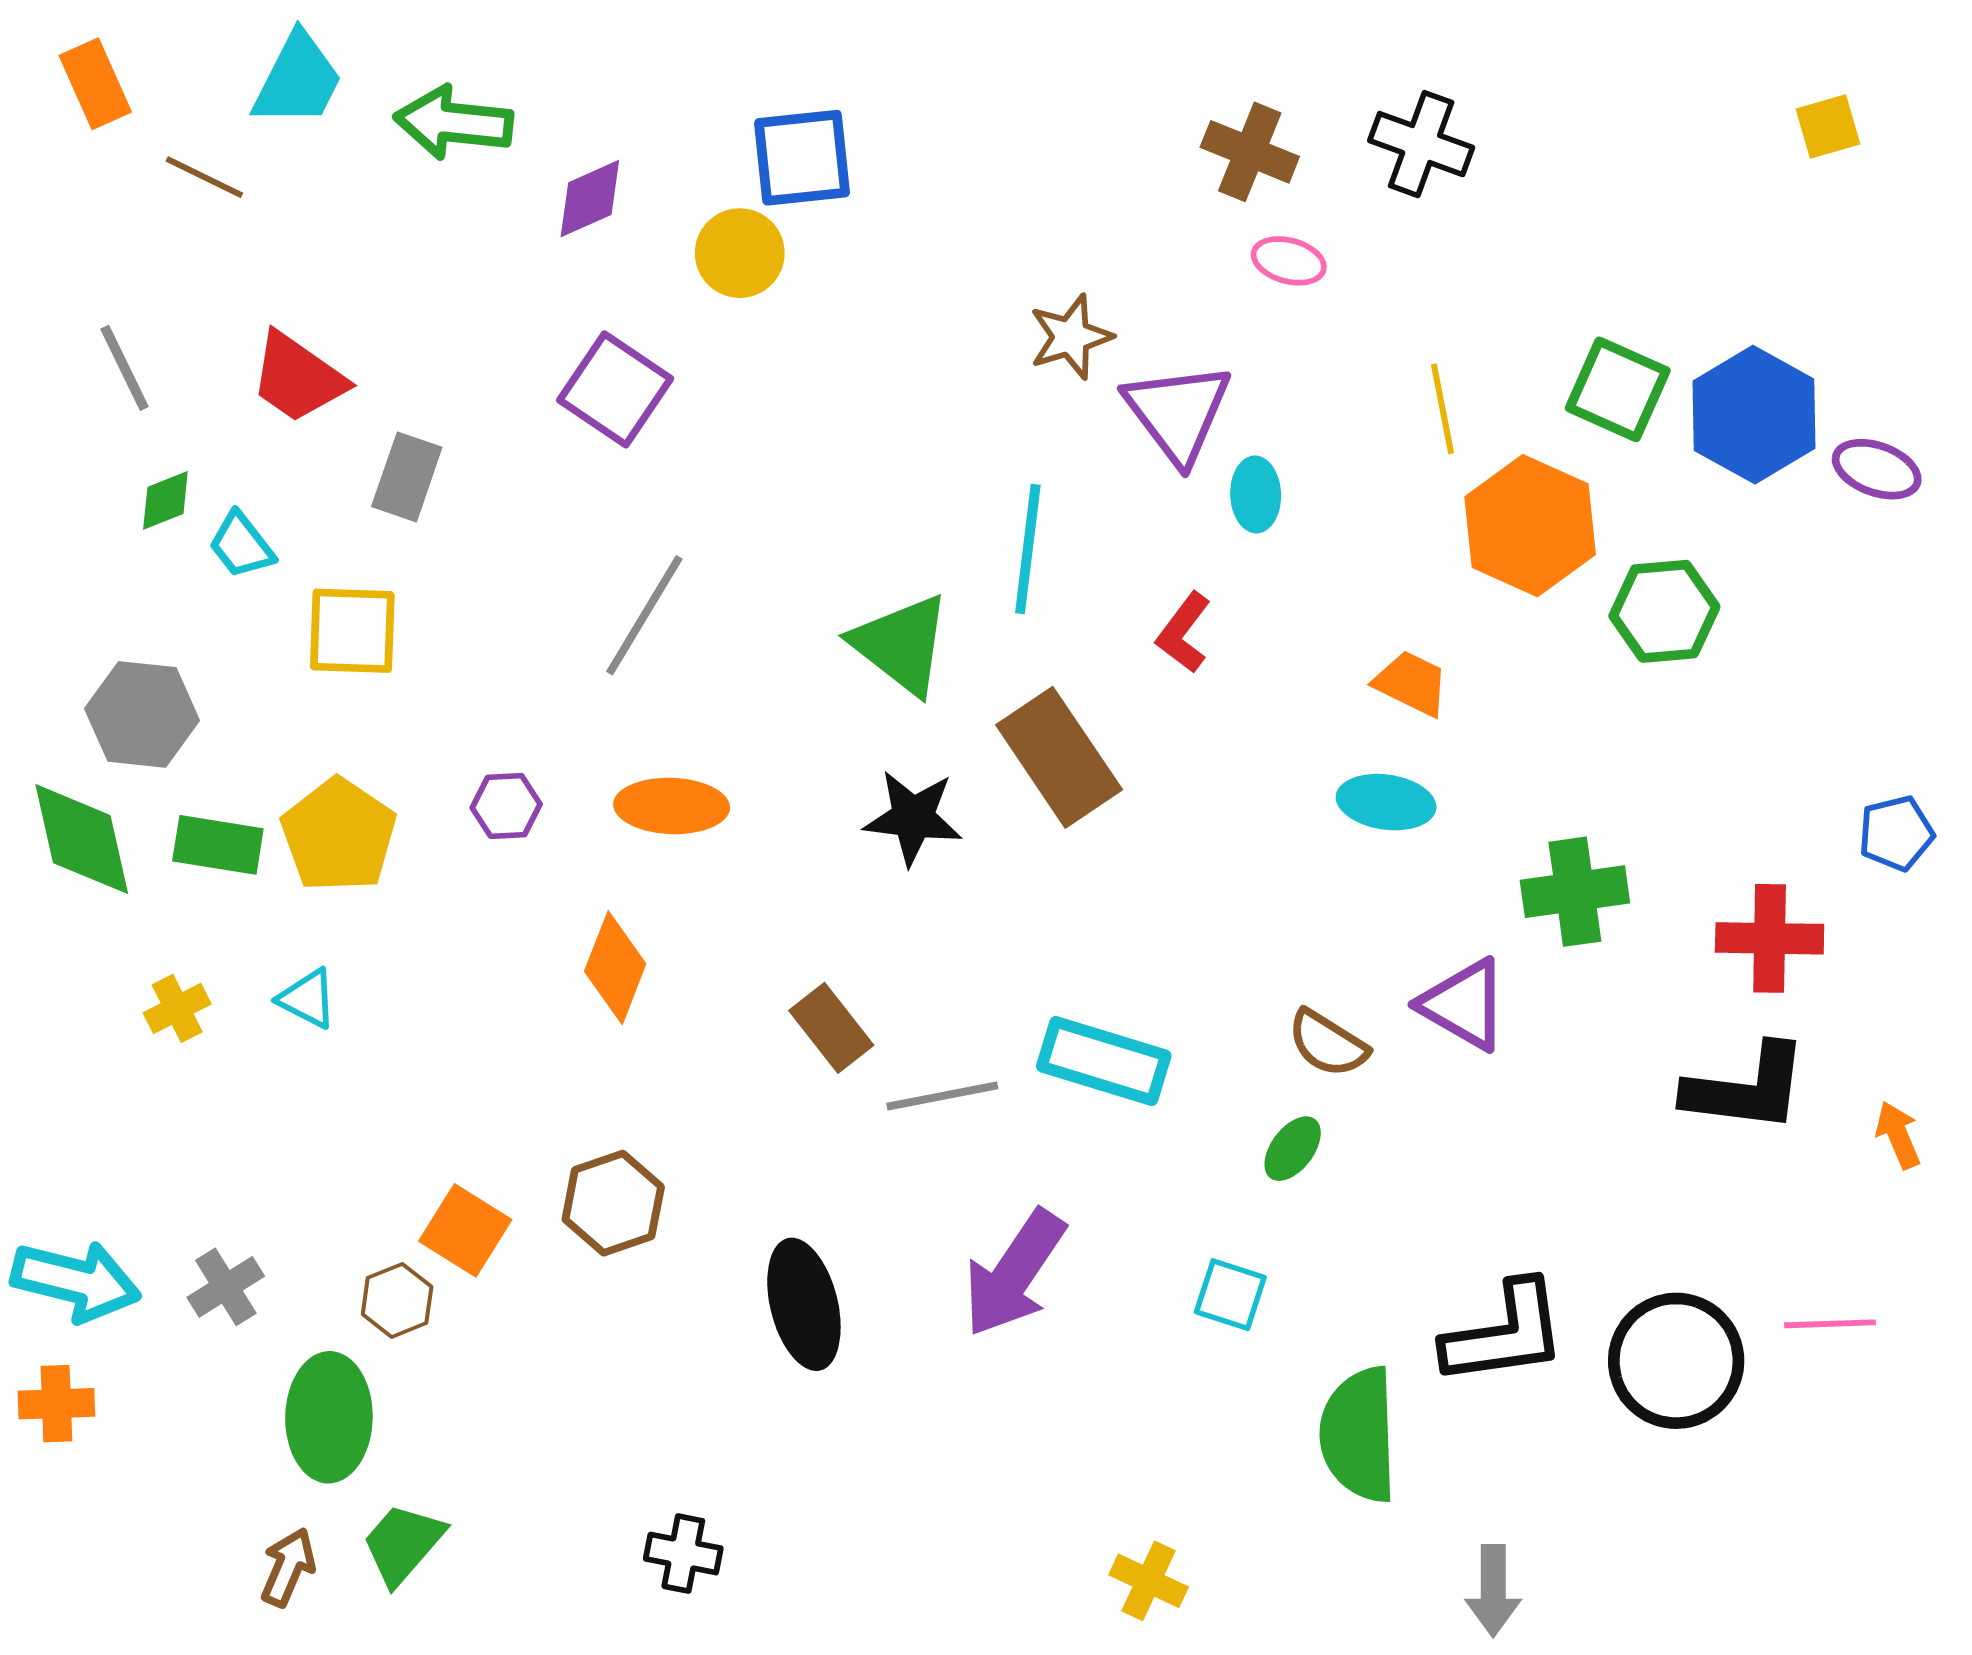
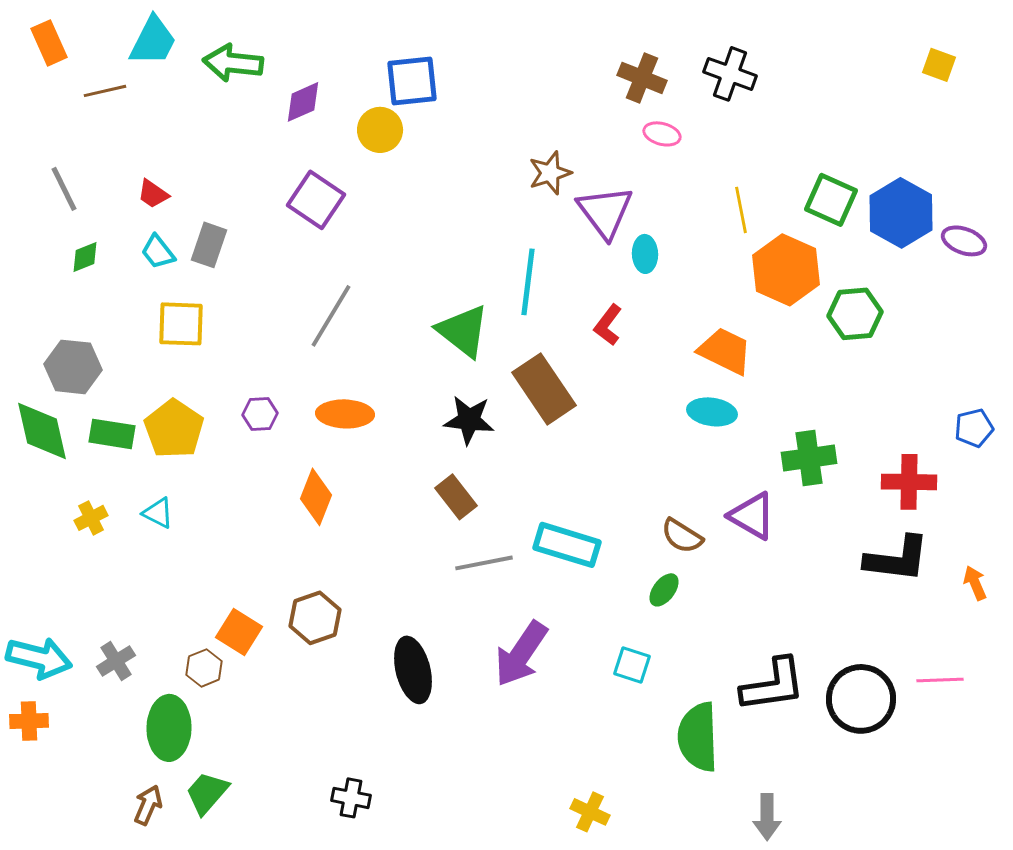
yellow square: (1828, 127) -> (939, 65), turned 36
brown line: (204, 177) -> (105, 91), turned -39
red trapezoid: (298, 378) -> (153, 194), size x0.6
cyan trapezoid: (241, 545) -> (158, 252), moved
orange trapezoid: (1411, 683) -> (725, 351), size x1.4
brown rectangle: (831, 1028) -> (456, 497), moved

